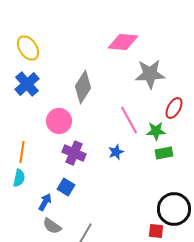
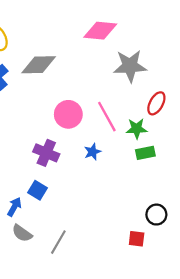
gray diamond: (83, 87) -> (39, 65), moved, turned 56
pink circle: (59, 121) -> (68, 114), moved
black circle: (174, 209) -> (156, 215), size x0.6

